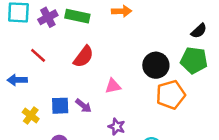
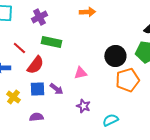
green rectangle: (77, 16) -> (51, 42), moved
purple cross: (48, 17) -> (39, 17), moved
red semicircle: (83, 57) -> (35, 65), moved

